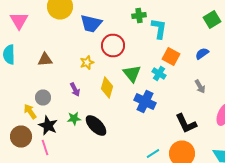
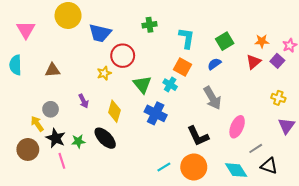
green square: (212, 20) -> (225, 41), moved
cyan L-shape: (159, 28) -> (187, 38), moved
yellow star: (87, 62) -> (104, 73), moved
gray arrow: (200, 86) -> (212, 98), size x1.6
yellow diamond: (107, 88) -> (114, 111), moved
green star: (74, 118) -> (78, 141), moved
pink line: (45, 148) -> (62, 161), moved

